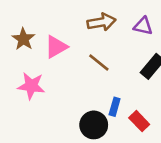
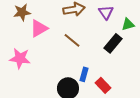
purple triangle: (143, 26) -> (106, 12), turned 42
brown star: (23, 39) -> (22, 12), moved, turned 30

